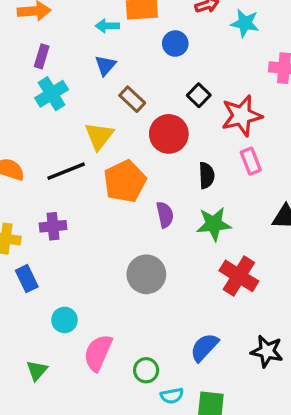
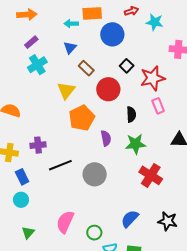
blue circle: (175, 43) -> (112, 34), size x1.5
purple rectangle: (42, 56) -> (31, 42), turned 32
black line: (66, 171) -> (60, 165), moved
cyan circle: (64, 320) -> (21, 200), moved

